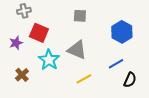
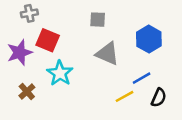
purple star: (16, 43) -> (20, 52), size x1.5
gray triangle: (77, 50) -> (107, 54), moved
yellow line: (84, 79) -> (124, 96), moved

